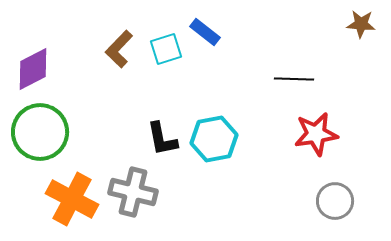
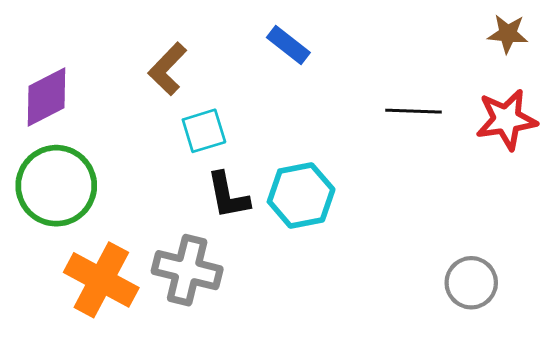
cyan square: (166, 49) -> (204, 131), moved
red star: (316, 134) -> (506, 120), moved

